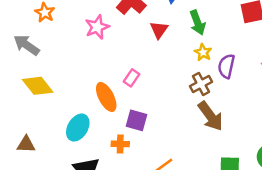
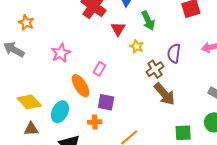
pink star: (97, 27) -> (61, 53), moved
yellow star: (203, 52) -> (137, 46), moved
yellow diamond: (38, 86) -> (29, 102), moved
brown triangle: (26, 144) -> (31, 129), moved

